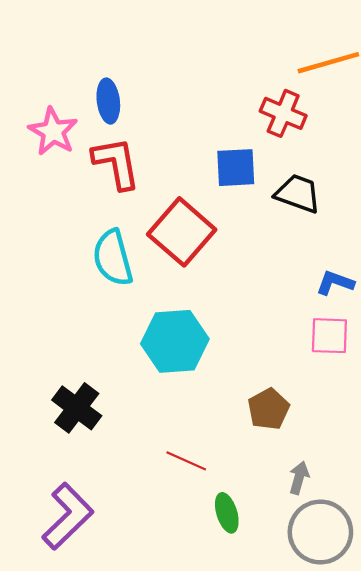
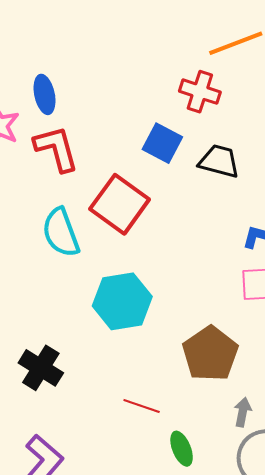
blue square: (236, 168) -> (162, 143), turned 36
brown pentagon: (269, 409) -> (210, 354), size x1.5

